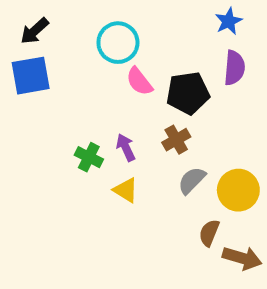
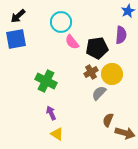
blue star: (229, 21) -> (128, 11), moved
purple arrow: (126, 147) -> (51, 113), moved
green cross: (89, 157) -> (46, 81), size x1.5
yellow triangle: (126, 190) -> (57, 134), moved
yellow circle: (238, 190) -> (112, 74), moved

